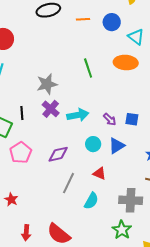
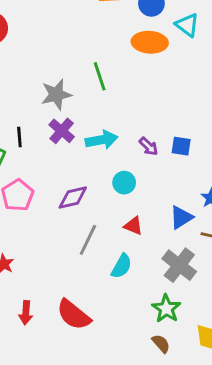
orange ellipse: (126, 63) -> (150, 42), moved
green line: (88, 68) -> (100, 76), moved
blue triangle: (117, 146) -> (181, 217), moved
gray cross: (131, 200) -> (179, 265), turned 35

